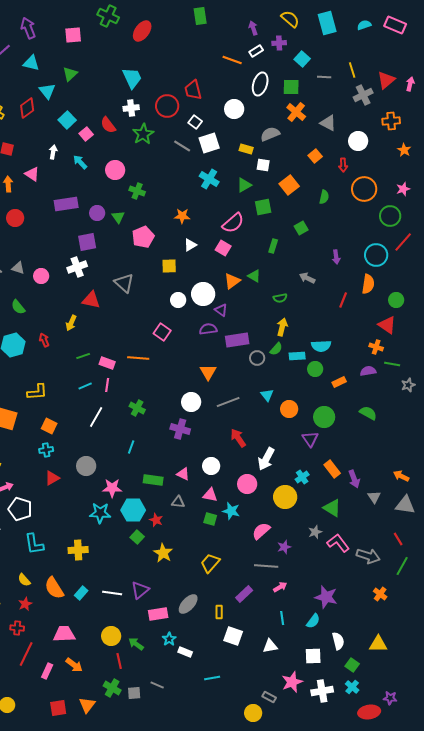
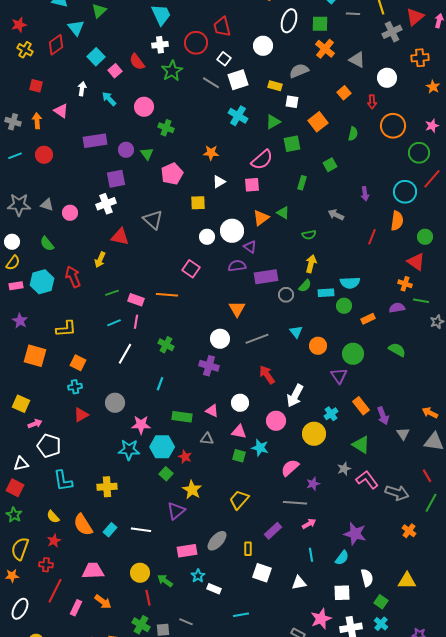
pink square: (223, 248) -> (252, 185), turned -35
red arrow: (44, 340) -> (73, 277), size x1.5
purple triangle: (140, 590) -> (176, 511), moved

